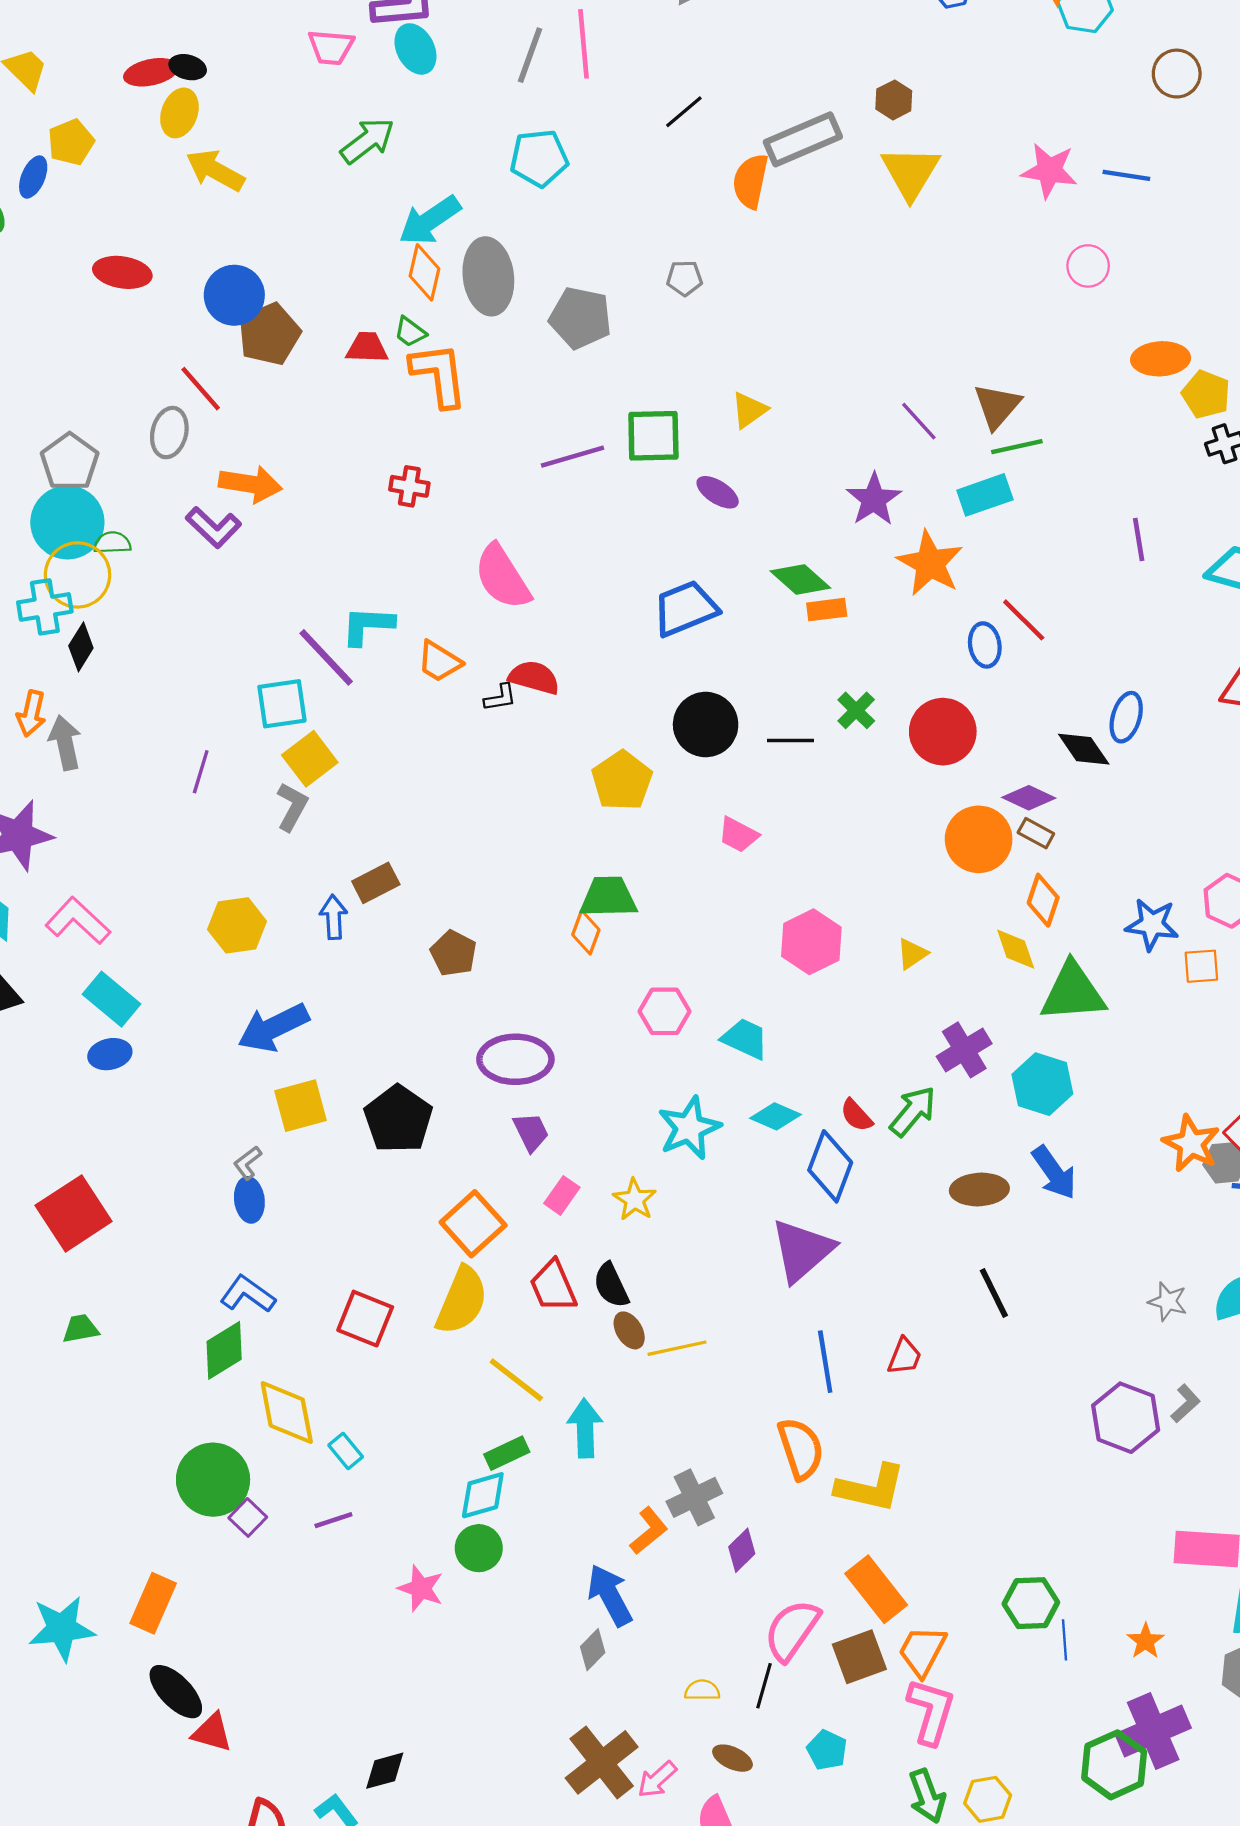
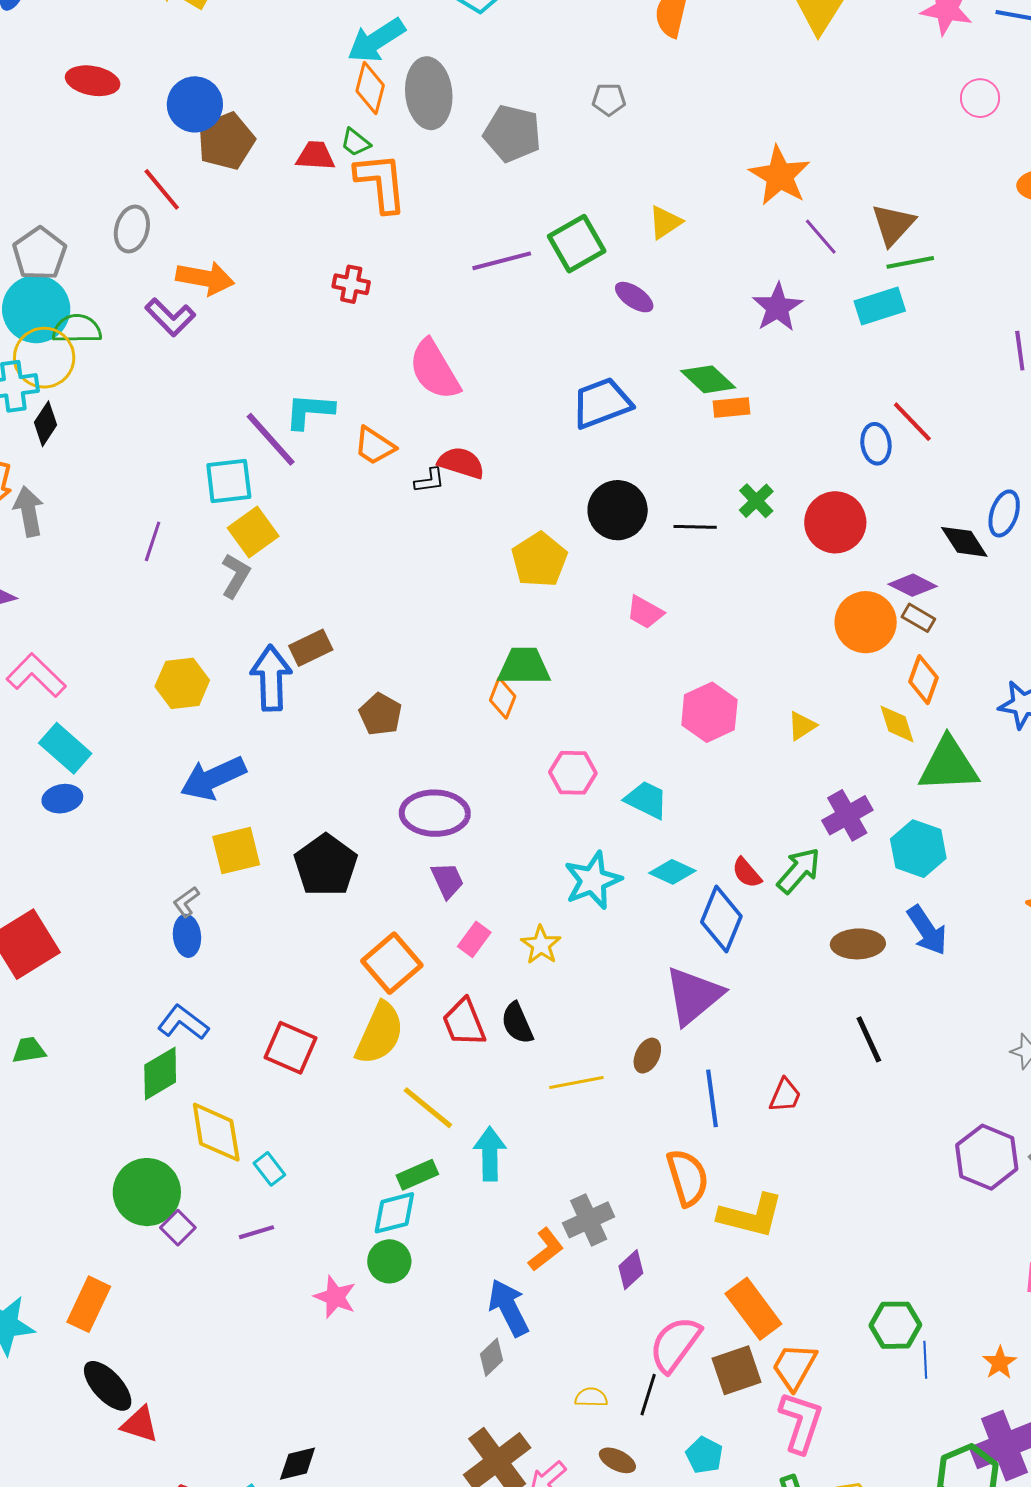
green square: (653, 436) -> (577, 244), turned -30
green semicircle: (112, 543) -> (77, 329), size x1.4
orange star: (930, 563) -> (780, 176), moved
blue arrow: (334, 917) -> (271, 678), size x1.6
brown ellipse: (629, 1330) -> (647, 1056), moved, turned 56

